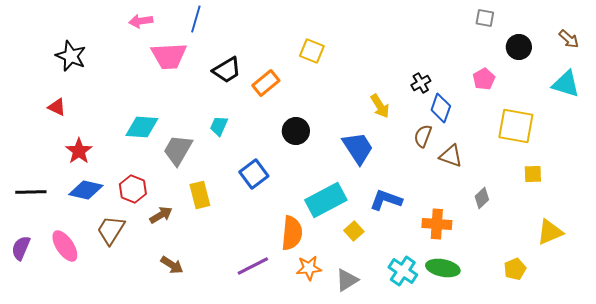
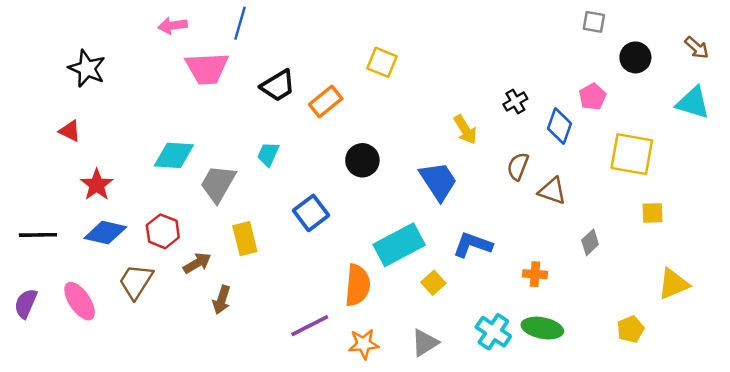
blue diamond: (441, 108) -> (560, 126), moved
orange cross: (437, 224) -> (535, 274), size x0.7
brown arrow: (172, 265) -> (222, 300), moved, turned 75
orange star: (309, 268) -> (364, 344), moved

